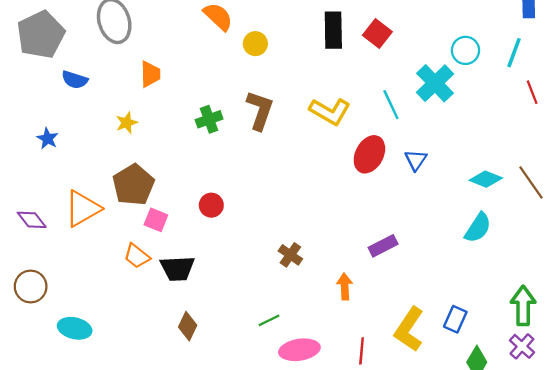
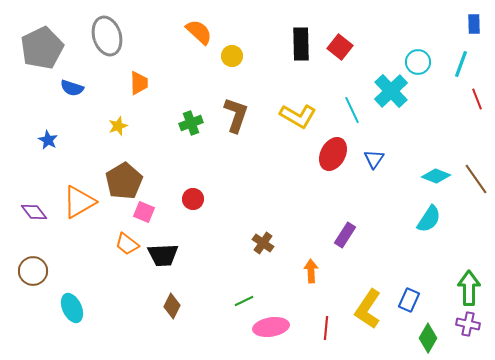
purple rectangle: (383, 246) -> (345, 235), turned -30
cyan ellipse: (75, 328) -> (72, 308), turned 52
purple cross: (522, 346) -> (468, 324), turned -30

